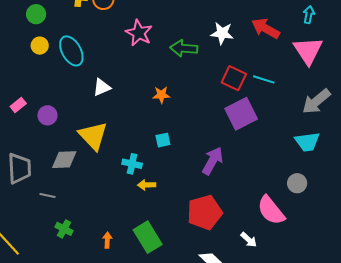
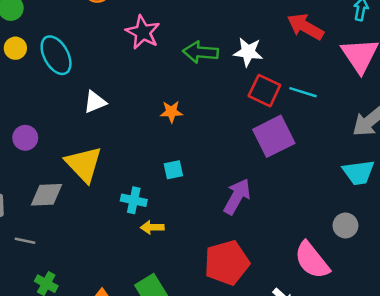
white star: (222, 33) -> (248, 52), moved

